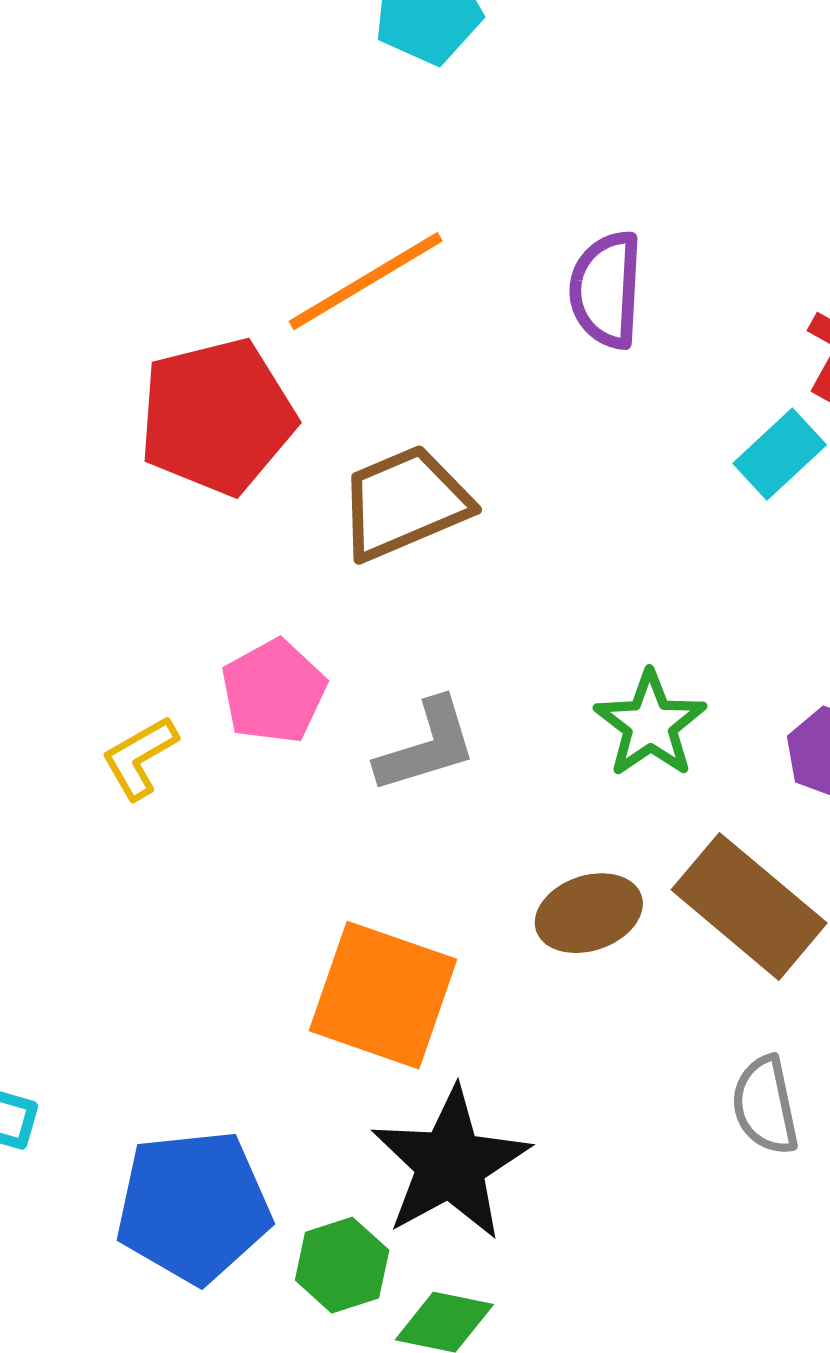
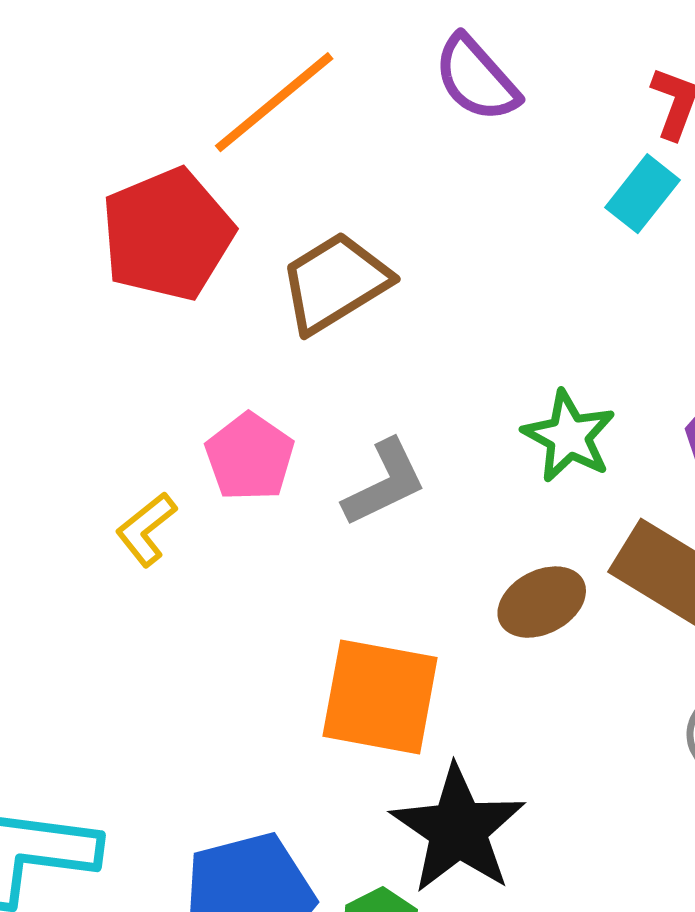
purple semicircle: (606, 290) -> (476, 79), turned -36

